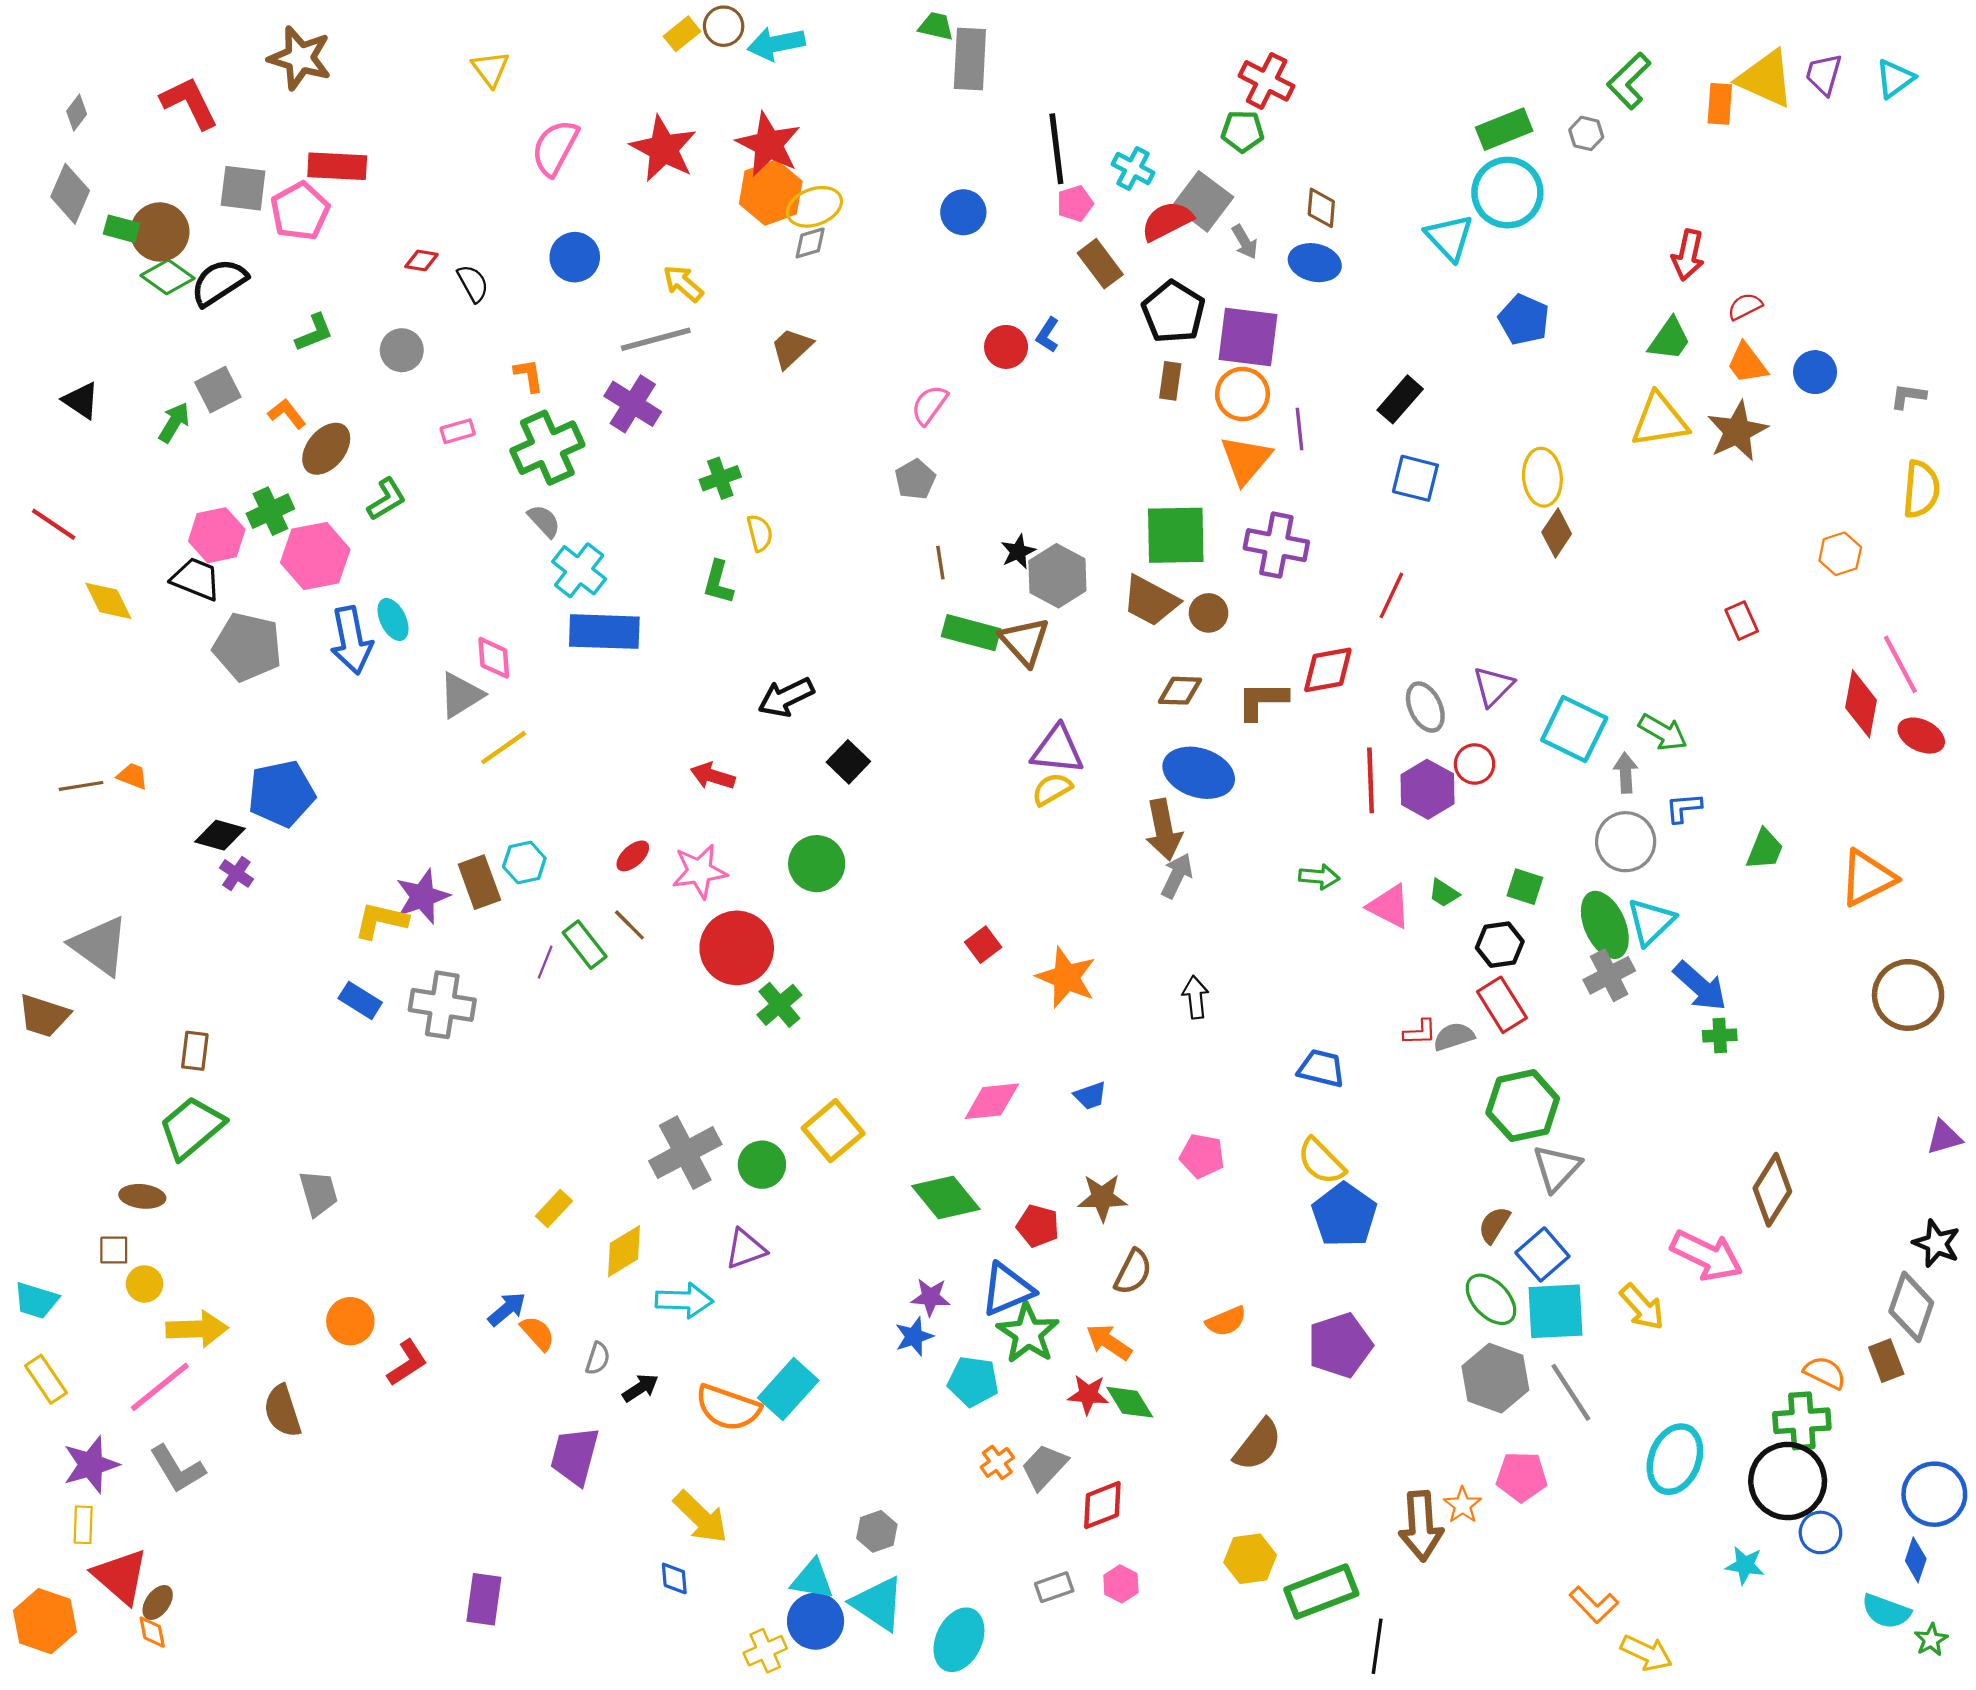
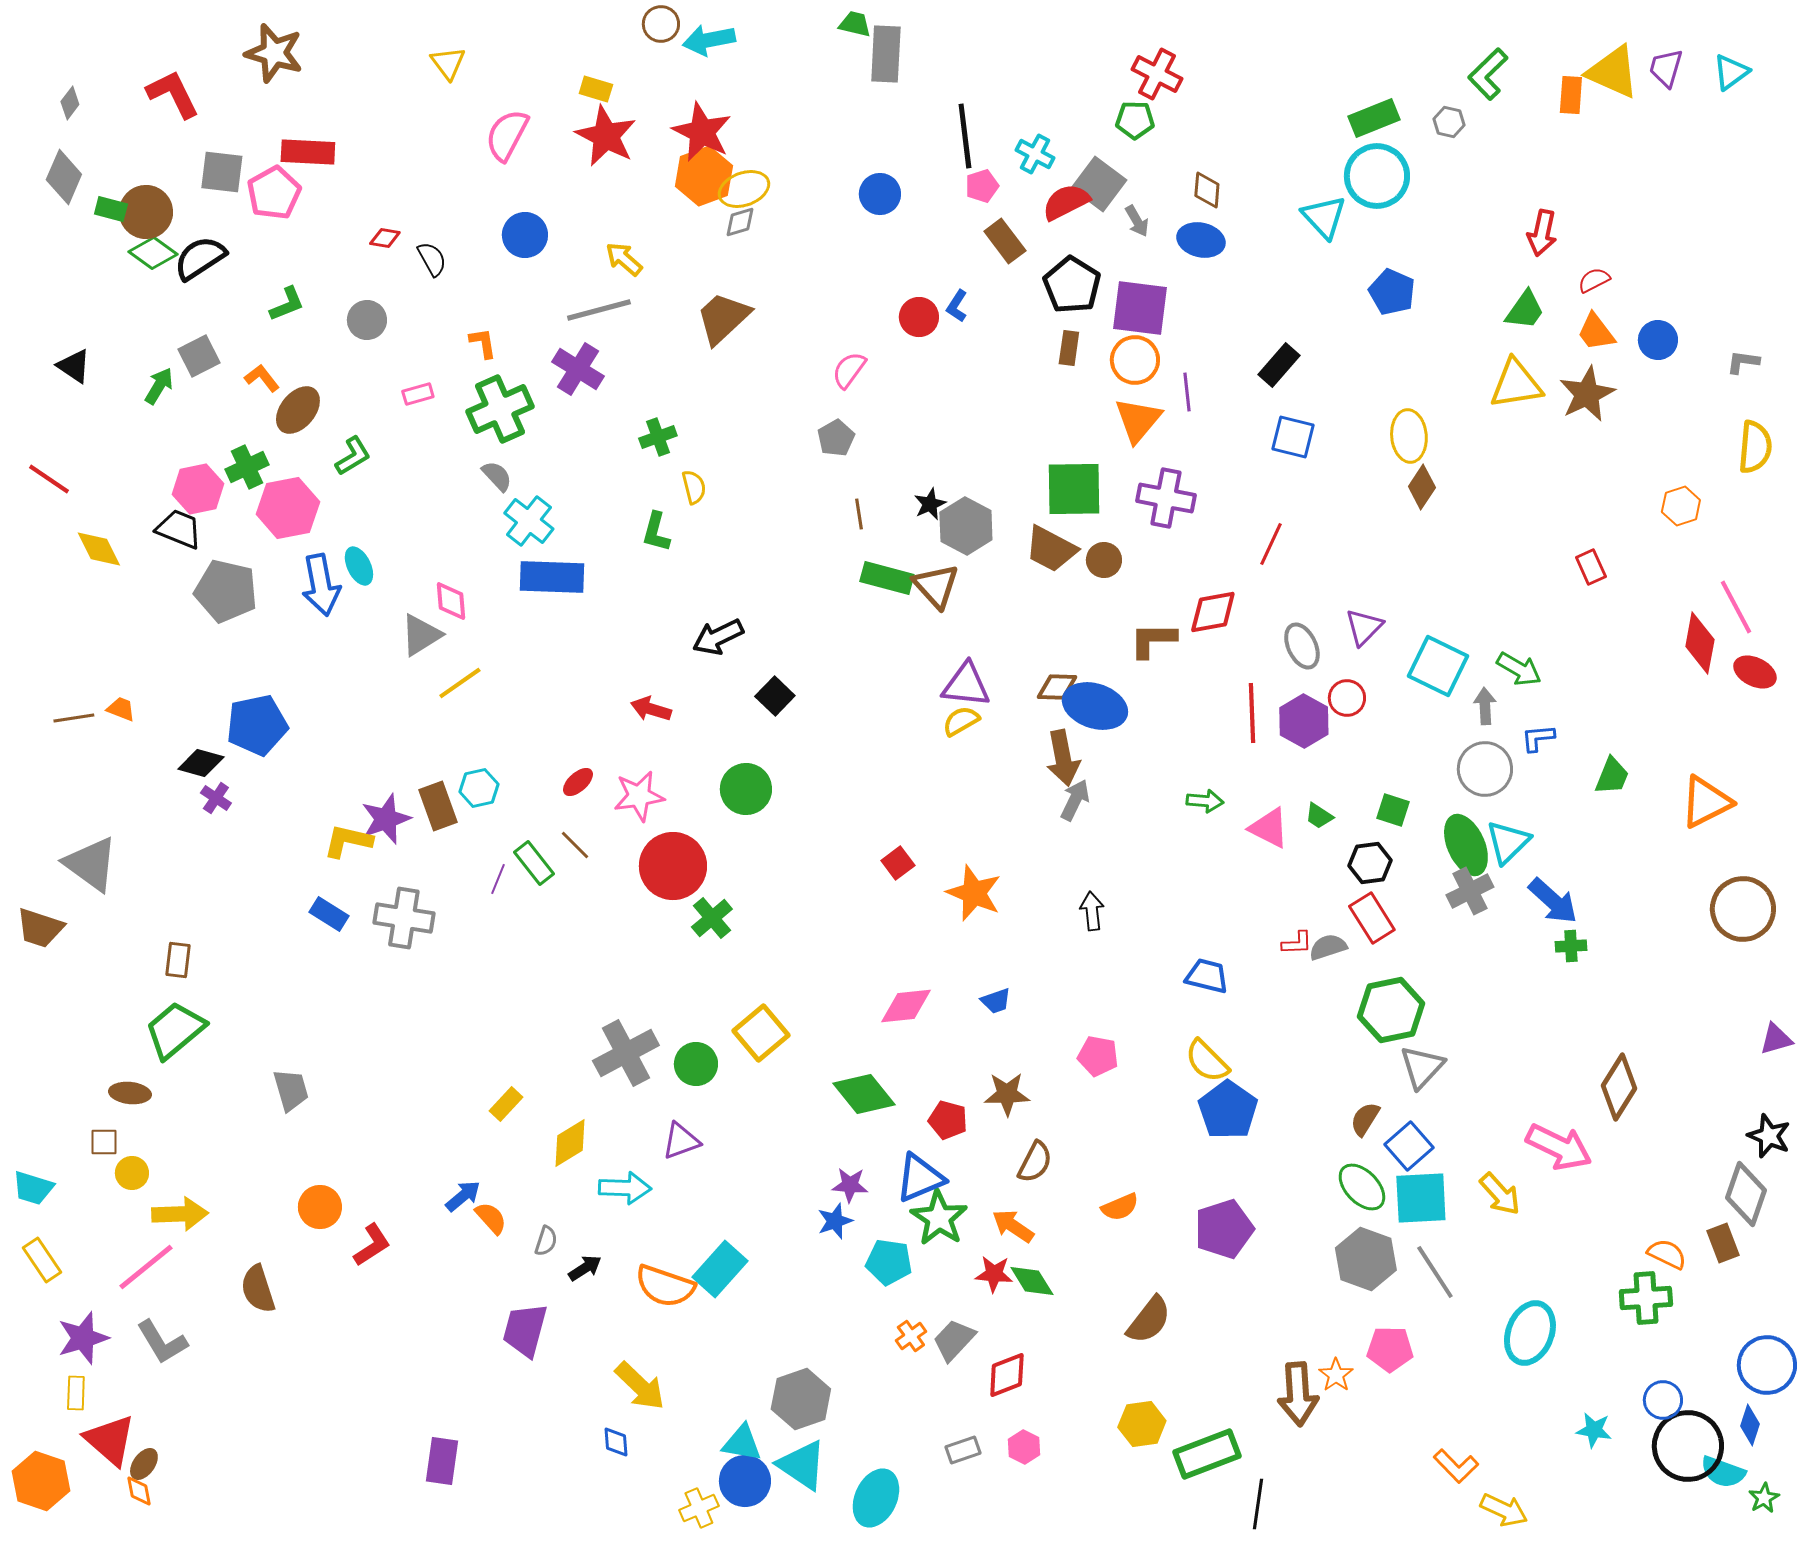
yellow rectangle: (682, 34) -> (596, 89), moved, turned 56
brown trapezoid: (791, 348) -> (723, 318), size x1.4
brown diamond: (1180, 691) -> (1057, 687), moved
black circle: (1788, 1481) -> (1688, 1446), moved
gray hexagon: (877, 1531) -> (801, 1399), size x1.6

